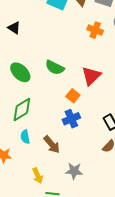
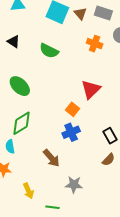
green semicircle: (55, 68) -> (49, 51), moved
cyan semicircle: (25, 137) -> (10, 147), moved
yellow arrow: (38, 176) -> (28, 191), moved

